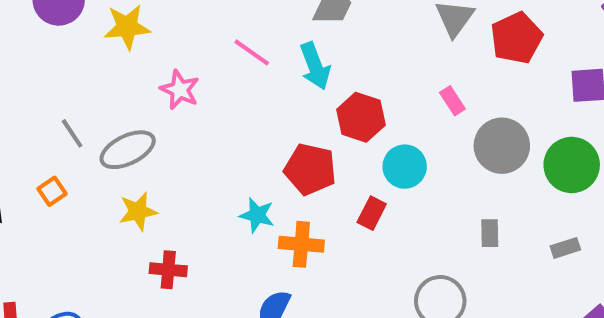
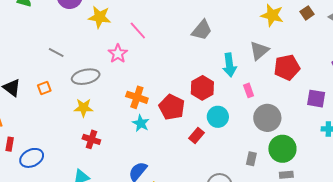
pink line: (252, 52) -> (138, 31), moved
cyan arrow: (315, 66) -> (229, 65), moved
gray line: (72, 133) -> (56, 52), moved, turned -42
green circle: (572, 165) -> (282, 149), moved
orange cross: (301, 244) -> (137, 97), moved

